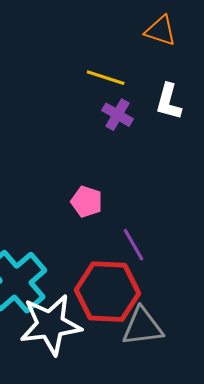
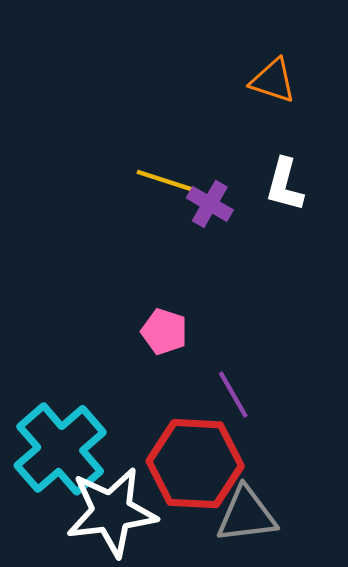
yellow line: (106, 78) -> (164, 180), moved

